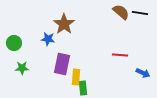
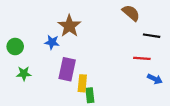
black line: (140, 13) -> (152, 36), moved
red line: (120, 55) -> (142, 58), moved

